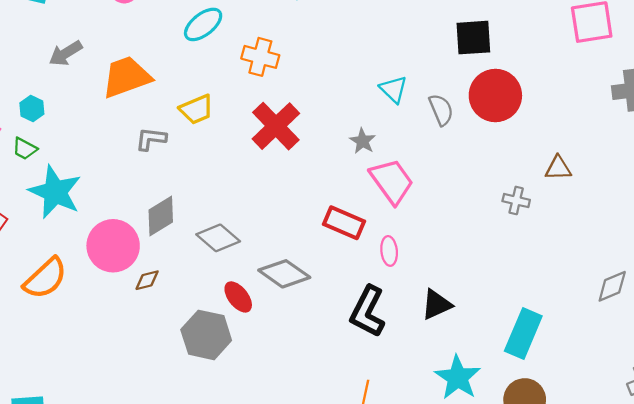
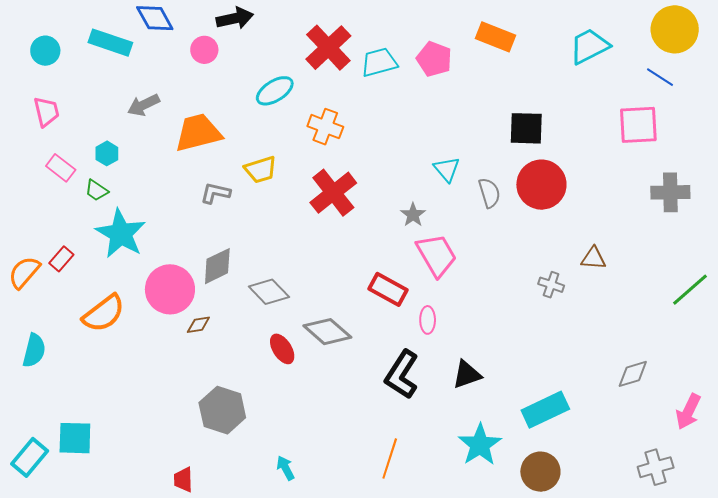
cyan rectangle: (523, 333) -> (545, 410), turned 36
gray hexagon: (206, 335) -> (222, 410), moved

